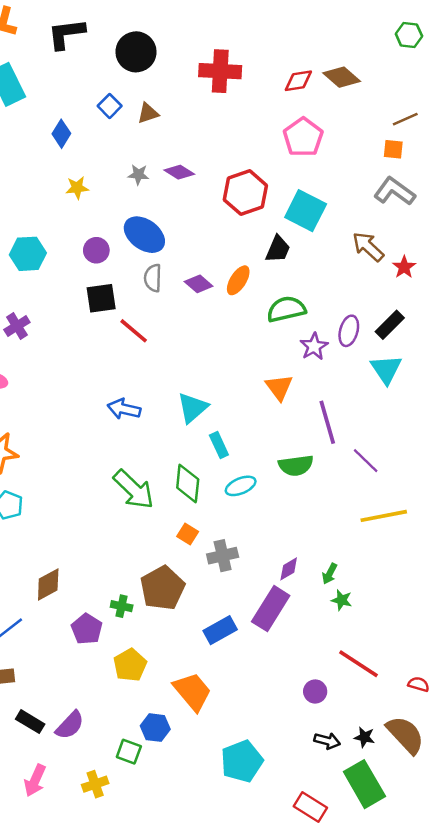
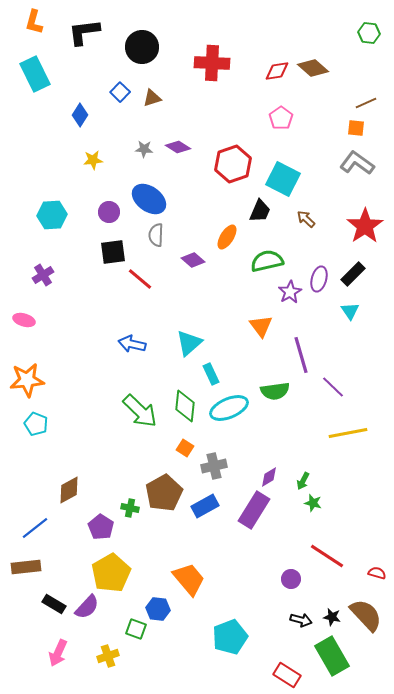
pink pentagon: (303, 137) -> (281, 118), size x0.7
brown arrow: (368, 247) -> (306, 219), moved, size x0.7
red star: (404, 267) -> (365, 226), size x1.8
purple diamond: (199, 284) -> (193, 260), moved
cyan triangle: (386, 369) -> (350, 311), size x0.7
cyan ellipse: (241, 486) -> (229, 408), size x1.5
blue rectangle: (220, 630) -> (205, 506), moved
yellow pentagon: (130, 665) -> (111, 573), moved, size x1.4

